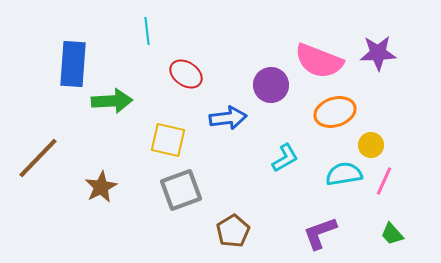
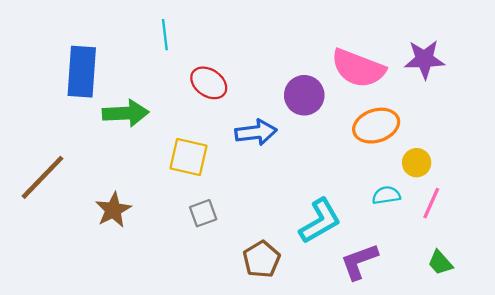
cyan L-shape: (285, 158) -> (320, 221), moved, size x1.4
cyan semicircle: (344, 174) -> (386, 195), size x0.7
gray square: (181, 190) -> (203, 213), size x0.6

